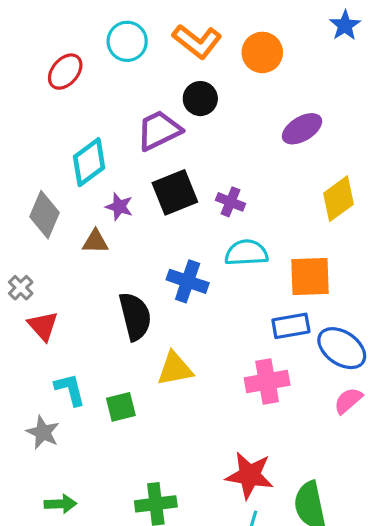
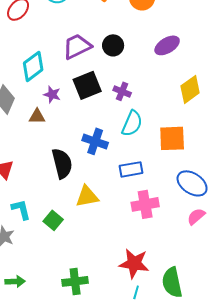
black circle: (200, 99) -> (113, 45), moved
cyan semicircle: (246, 253) -> (132, 123), turned 116
blue rectangle: (291, 326) -> (131, 169), moved
green square: (121, 407) -> (53, 220), turned -36

